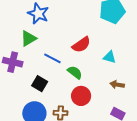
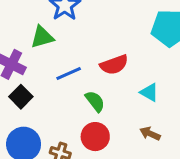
blue line: (52, 58) -> (69, 74), turned -66
black square: (40, 84) -> (21, 97), moved

